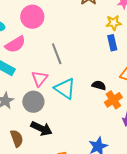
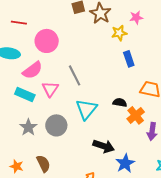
yellow star: (114, 23) -> (119, 33), moved
pink triangle: (40, 78) -> (50, 89), moved
cyan triangle: (65, 89) -> (86, 109), turned 40
black arrow: (41, 128) -> (104, 146), moved

